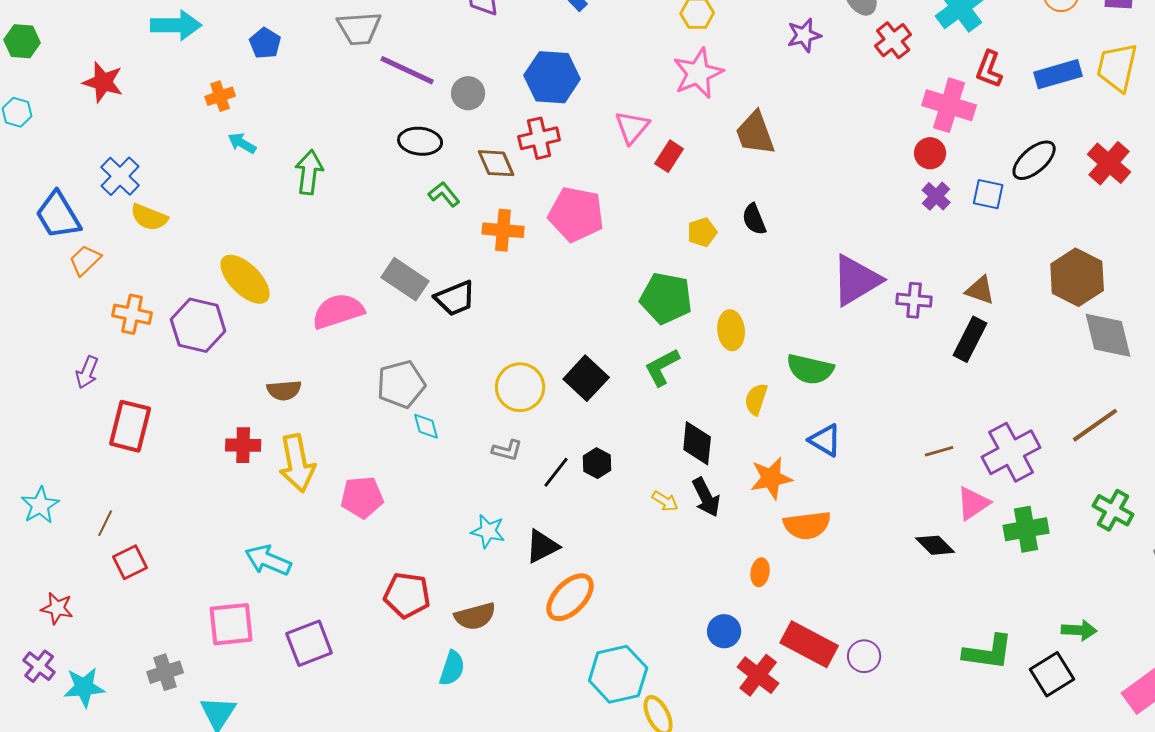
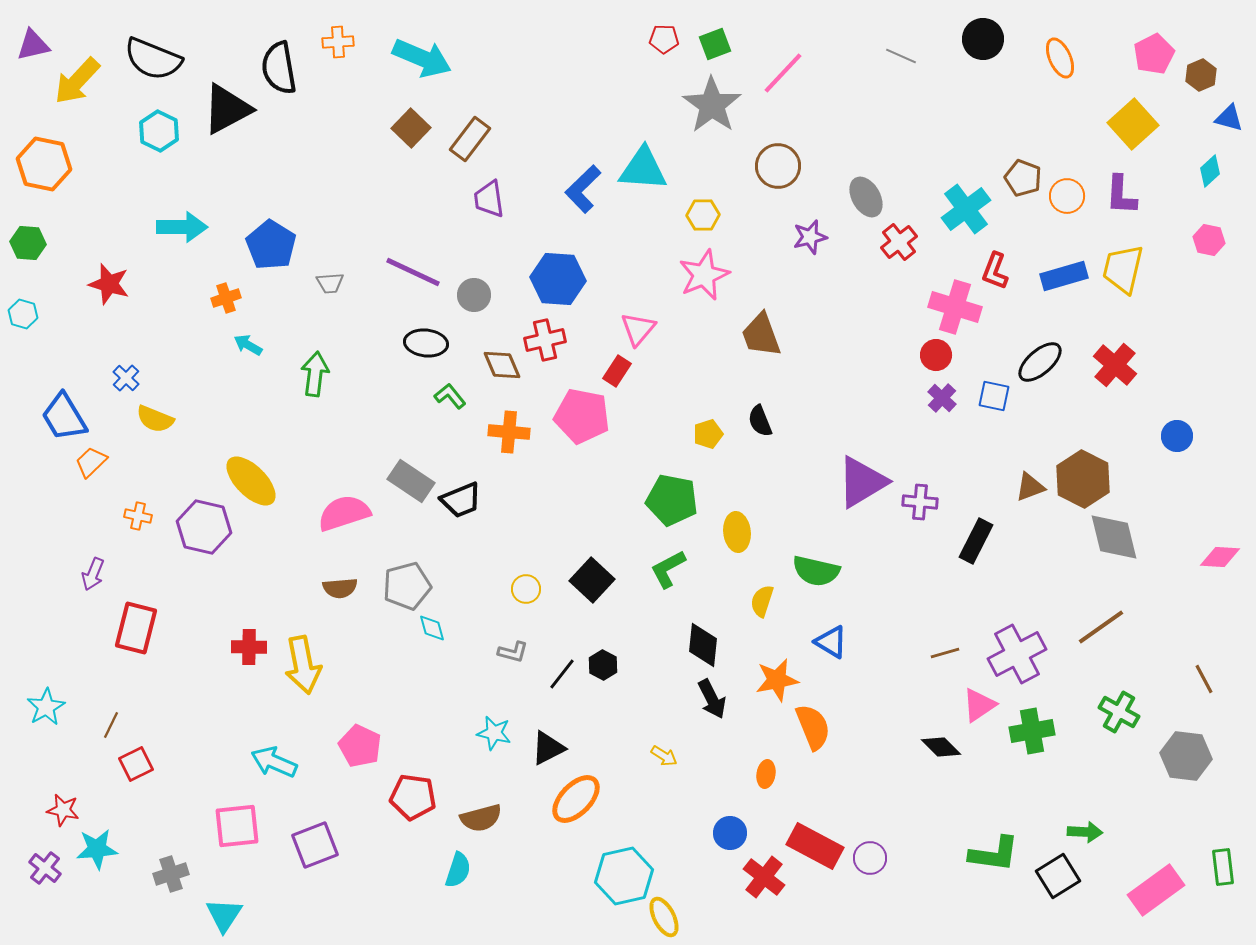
gray trapezoid: (359, 28) -> (330, 283), moved, size x0.6
blue pentagon: (265, 43) -> (271, 245), size x1.6
red rectangle: (669, 156) -> (617, 371), moved
blue cross: (120, 176) -> (126, 378), size x0.7
brown triangle: (980, 290) -> (1030, 487), moved, turned -40
orange cross: (132, 314) -> (138, 516), size x0.7
yellow circle: (520, 387) -> (526, 589), size x0.6
brown semicircle: (284, 390) -> (340, 588), moved
pink pentagon: (362, 497) -> (360, 746), moved, turned 30
yellow arrow: (665, 501) -> (664, 756), moved
orange semicircle: (807, 525) -> (813, 727), turned -105
cyan star: (84, 687) -> (97, 849), moved

